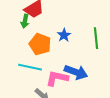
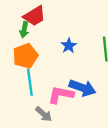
orange pentagon: (40, 44) -> (25, 56), moved, turned 30
cyan line: (30, 67) -> (30, 82), turned 70

